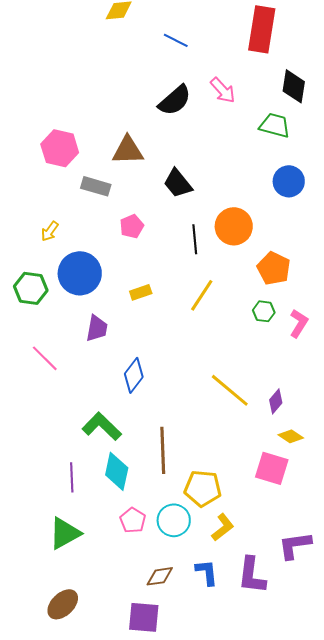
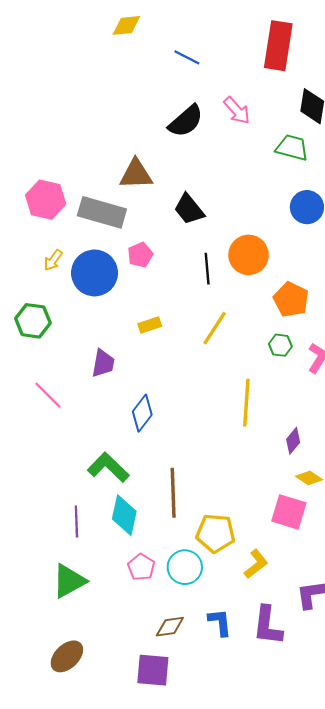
pink hexagon: (60, 148) -> (46, 200), moved
gray rectangle: (96, 186) -> (102, 212), size x1.5
blue circle: (80, 273) -> (95, 273), moved
yellow line: (230, 390) -> (246, 403), moved, turned 54
yellow L-shape: (223, 527) -> (256, 564), moved

